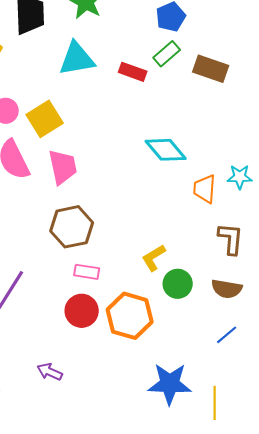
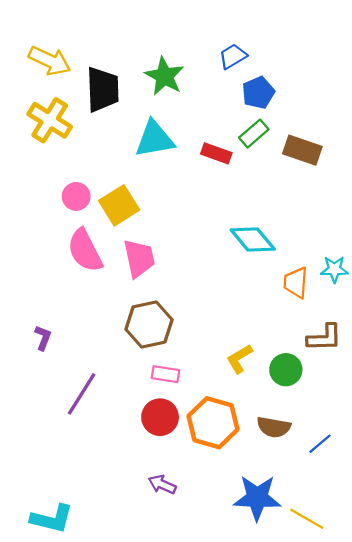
brown L-shape: (231, 239) -> (324, 338), turned 84
green circle: (178, 284) -> (286, 370), moved
brown semicircle: (227, 289) -> (274, 427), moved
purple arrow: (50, 372) -> (162, 484), moved
yellow line: (215, 403) -> (307, 519), turned -60

